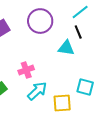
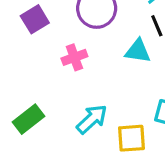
pink cross: (26, 70) -> (74, 57), moved

